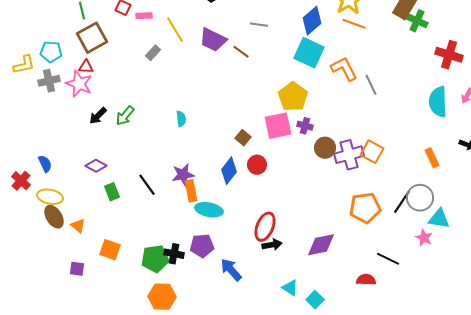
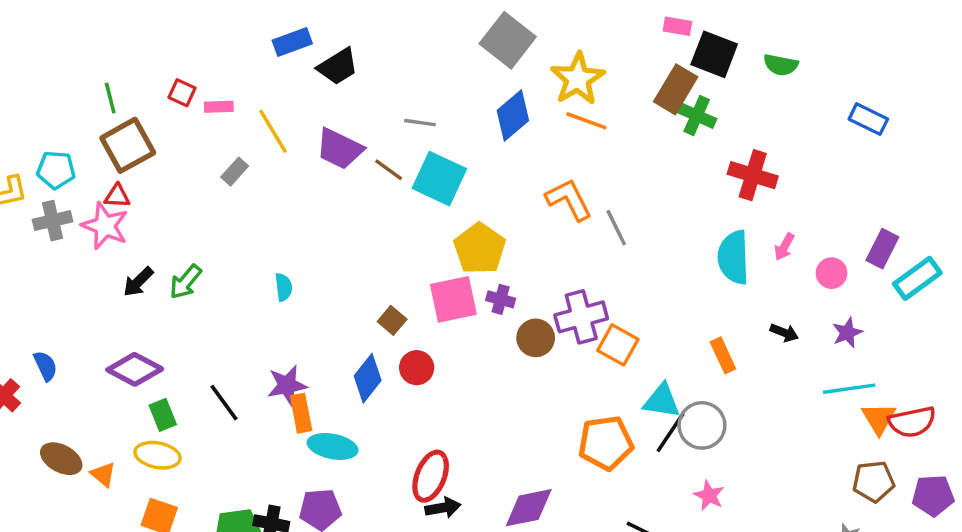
cyan square: (309, 53) -> (439, 179), moved
purple cross: (349, 155) -> (581, 317), moved
purple diamond: (96, 166) -> (135, 369), size x1.4
yellow ellipse: (50, 197) -> (157, 455), moved
brown ellipse: (54, 217) -> (61, 459), turned -30
cyan triangle: (439, 219) -> (662, 401), moved

